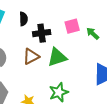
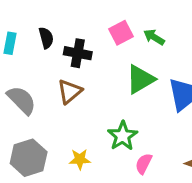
black cross: (42, 33) -> (78, 53), turned 30
green triangle: (57, 57) -> (140, 79), moved

